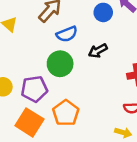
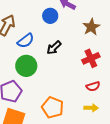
orange pentagon: (66, 113) -> (53, 107), moved

